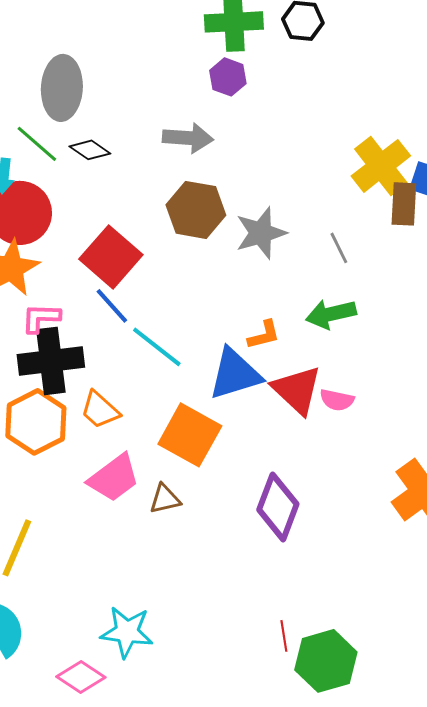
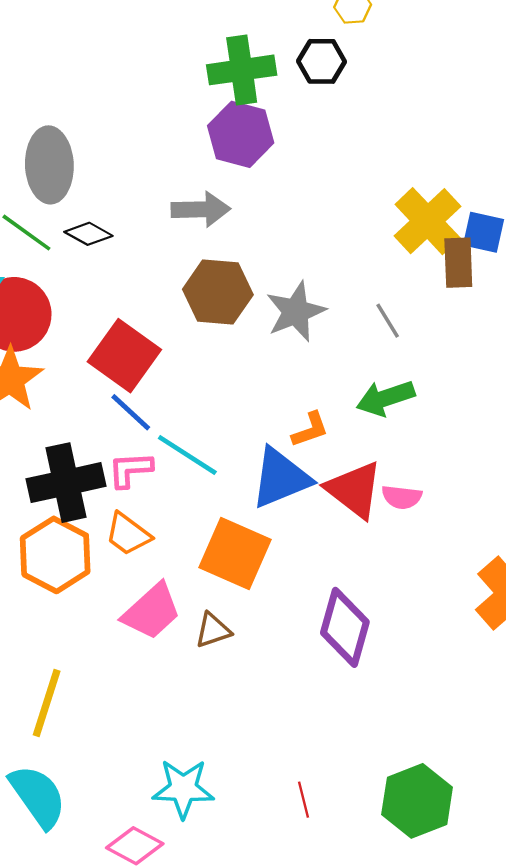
purple hexagon: (228, 77) -> (241, 134), size x1.5
pink L-shape: (41, 318) -> (130, 470), moved
red line: (284, 636) -> (303, 800), moved

